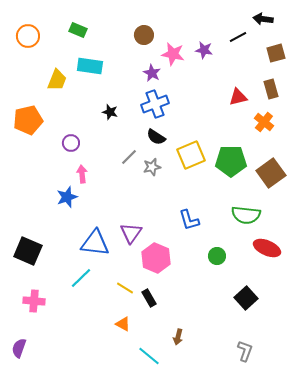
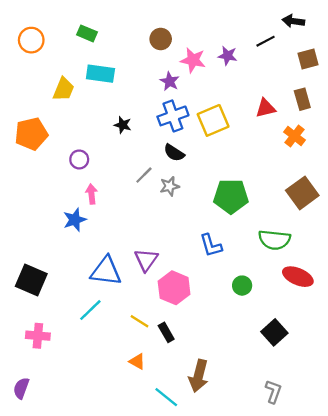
yellow square: (191, 155) -> (213, 120), moved
green pentagon: (231, 161) -> (231, 196), moved
brown arrow: (178, 337) -> (199, 376), size x1.8

